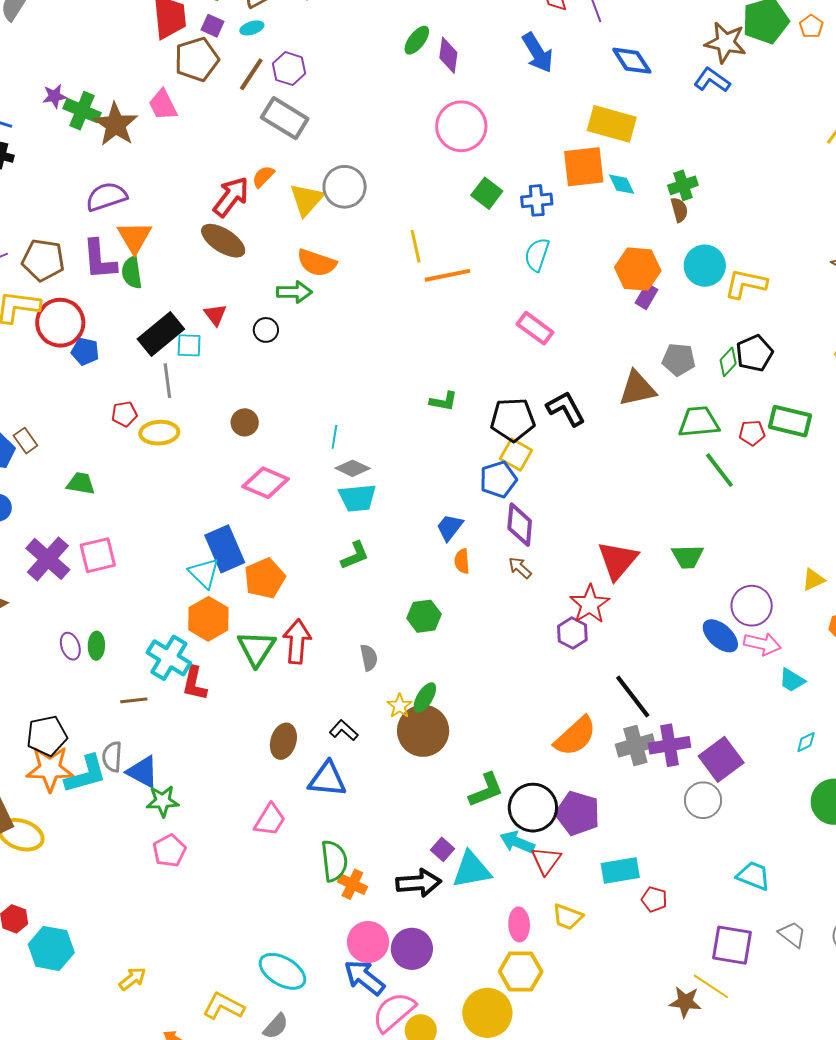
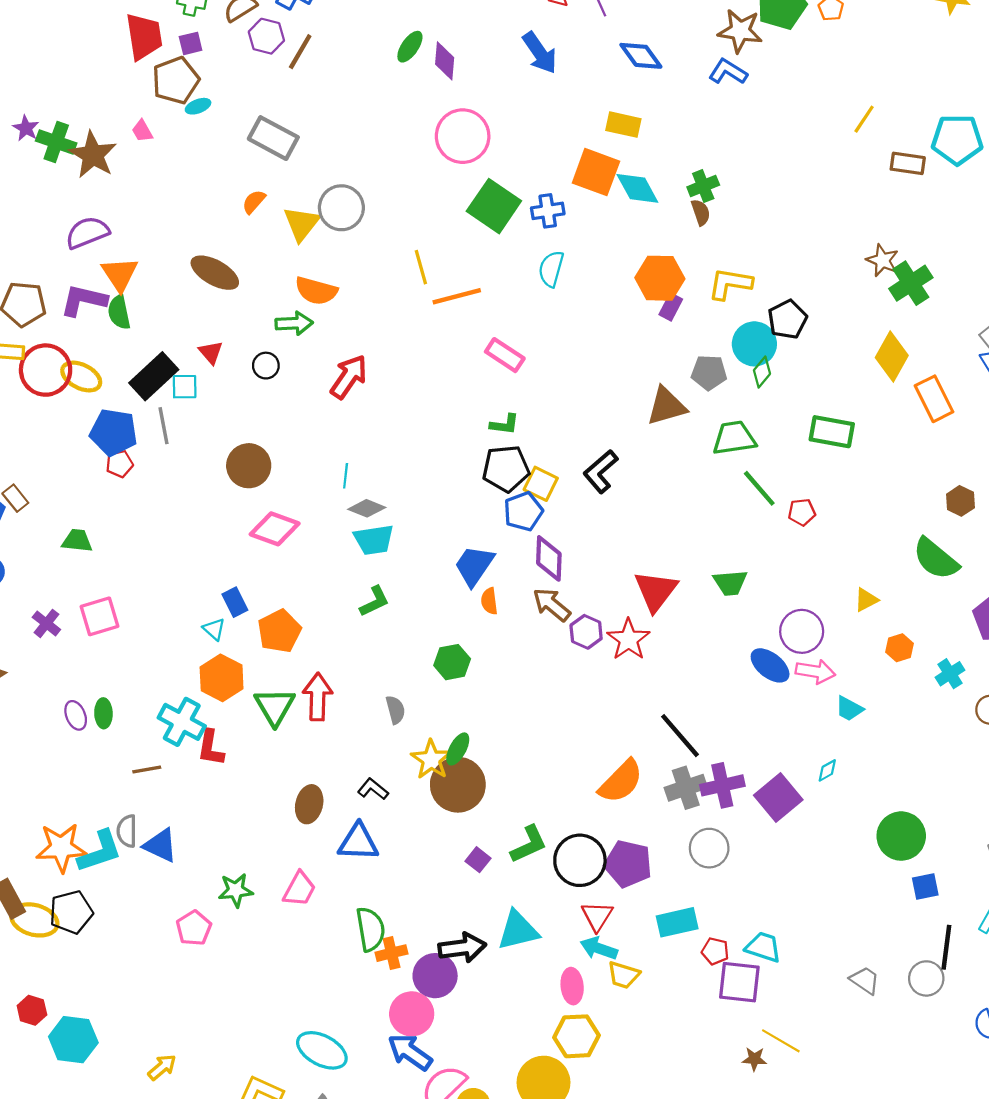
purple square: (213, 26) -> (191, 43), turned -35
cyan ellipse: (252, 28) -> (198, 106), moved
purple hexagon: (289, 69) -> (266, 36), moved
brown line: (251, 74) -> (300, 52), moved
purple star: (55, 96) -> (26, 128), turned -30
pink trapezoid: (163, 105) -> (142, 131), size x0.7
yellow rectangle: (612, 124) -> (623, 125), size x0.7
orange square: (584, 167) -> (596, 172), turned 30
cyan diamond: (622, 184) -> (637, 188), size x1.5
green square: (487, 193) -> (494, 206), size x1.6
red arrow: (231, 197) -> (349, 377), moved
purple L-shape: (99, 260) -> (84, 300), turned 111
cyan circle: (705, 266) -> (754, 344), moved
yellow L-shape: (746, 284) -> (730, 284), moved
pink rectangle: (535, 328) -> (505, 355), moved
blue pentagon: (85, 351) -> (114, 432), moved, size x1.6
black pentagon: (754, 353) -> (787, 319), moved
green L-shape: (444, 401) -> (505, 424), moved
black L-shape: (566, 409) -> (601, 471), moved, turned -99
black pentagon: (513, 420) -> (506, 469), moved
brown circle: (245, 422) -> (249, 466), size x1.5
yellow ellipse: (159, 433) -> (81, 377), moved, turned 33
red pentagon: (752, 433) -> (802, 512), moved
blue trapezoid: (450, 527) -> (474, 566), size x1.4
blue rectangle: (225, 549) -> (235, 602), size x0.6
purple cross: (48, 559) -> (46, 623), size x0.6
brown arrow: (520, 568) -> (552, 605), size x1.5
cyan triangle: (204, 573) -> (214, 629), size x0.7
purple hexagon: (572, 633) -> (586, 632), moved
yellow star: (400, 706) -> (431, 760), size x1.5
black pentagon: (47, 736) -> (71, 912), moved
cyan diamond: (806, 742) -> (827, 770), moved
gray circle: (703, 800) -> (709, 848), moved
green star: (163, 801) -> (236, 890), moved
cyan arrow: (517, 842) -> (599, 948), moved
purple square: (443, 849) -> (478, 860), moved
cyan trapezoid: (753, 876) -> (763, 947), moved
orange cross: (352, 884) -> (392, 953), turned -36
purple square: (732, 945) -> (739, 982), moved
purple circle: (412, 949) -> (435, 976), moved
brown star: (685, 1002) -> (754, 1059), size x0.7

